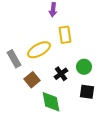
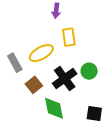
black cross: (61, 74) -> (65, 78), size x1.6
black square: (87, 92) -> (94, 114), moved

